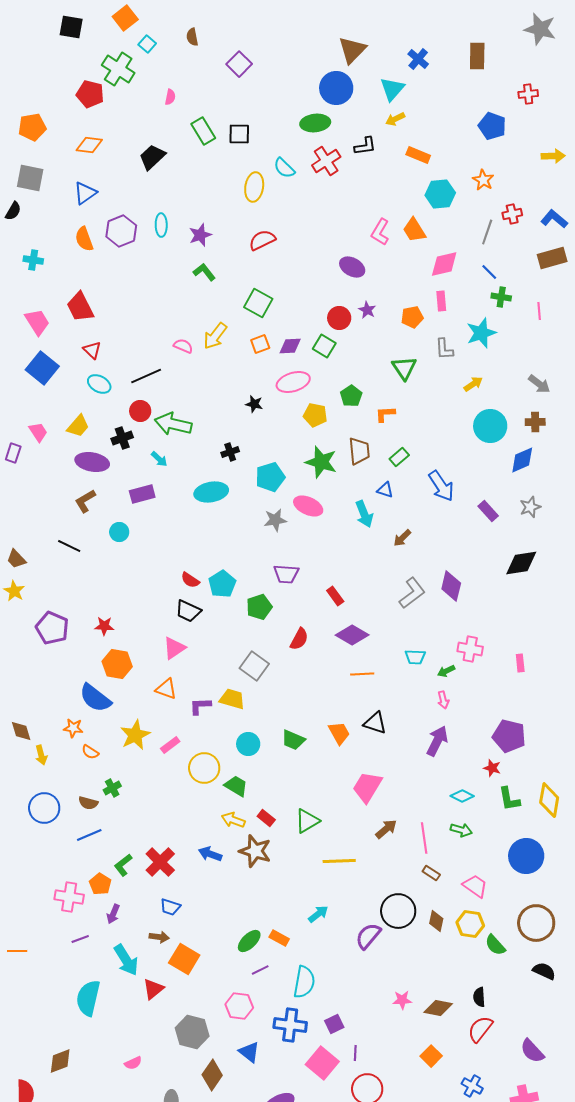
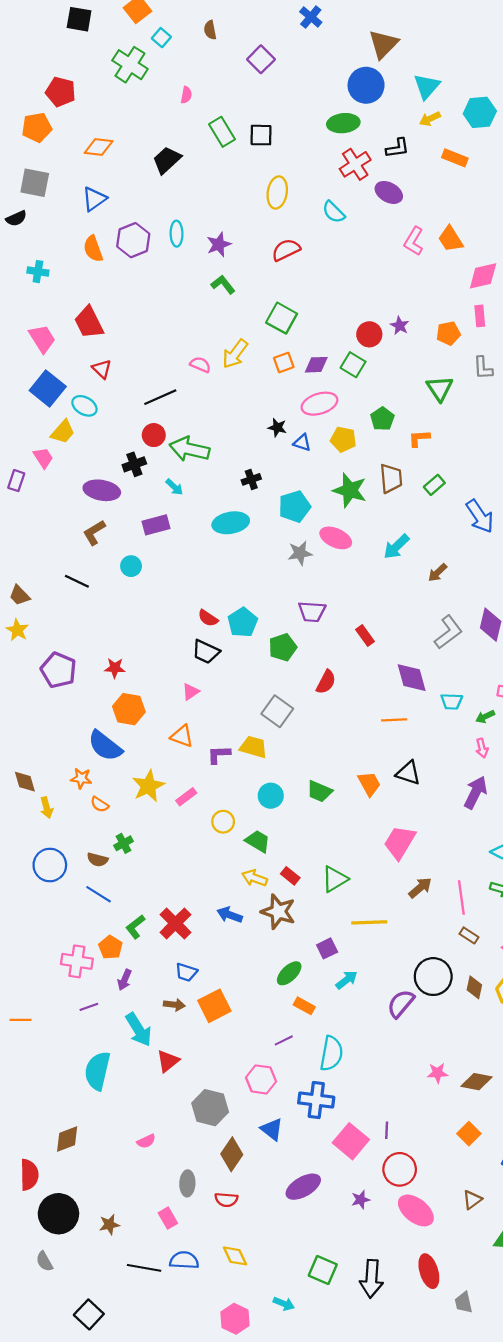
blue cross: (418, 59) -> (311, 17), moved
red pentagon: (90, 94) -> (61, 92), moved
cyan semicircle: (284, 168) -> (334, 212), moved
cyan hexagon: (440, 194) -> (480, 112), moved
black semicircle: (13, 211) -> (16, 218), turned 36
purple ellipse: (352, 267) -> (389, 192), moved
cyan ellipse: (99, 384) -> (84, 406), moved
yellow trapezoid: (78, 426) -> (63, 432), moved
blue triangle: (385, 490) -> (302, 443), moved
cyan arrow: (364, 514) -> (396, 547), turned 68
purple diamond: (352, 635) -> (412, 678), moved, turned 44
pink triangle: (174, 648) -> (191, 692), size x0.7
yellow circle: (204, 768) -> (223, 822), size x0.7
blue line: (89, 835) -> (99, 894), turned 55
green ellipse: (249, 941) -> (289, 973), moved
orange square: (184, 959) -> (214, 1006), moved, turned 32
purple square: (334, 1024) -> (327, 948), moved

